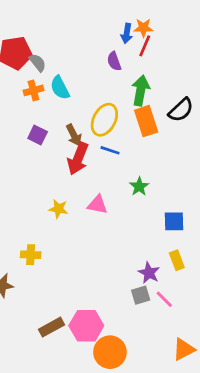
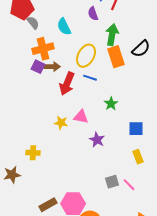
gray semicircle: (38, 63) -> (33, 23), moved
cyan semicircle: (60, 88) -> (64, 27), moved
orange cross: (33, 90) -> (43, 49), moved, size x1.5
brown arrow: (74, 135) -> (52, 67), moved, turned -63
yellow star: (58, 209) -> (61, 123), moved
purple star: (149, 273) -> (97, 140), moved

